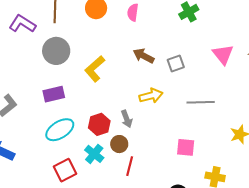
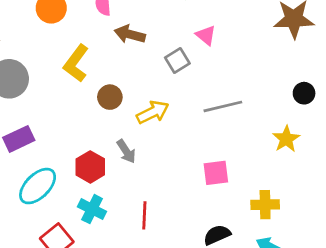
pink triangle: (223, 54) -> (206, 35), moved, size x0.7
brown arrow: (144, 56) -> (130, 34), moved
yellow L-shape: (95, 69) -> (76, 63), moved
brown circle: (119, 144) -> (110, 97), moved

